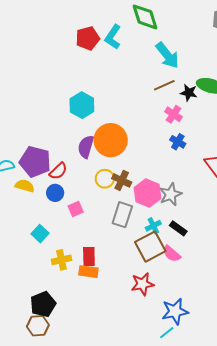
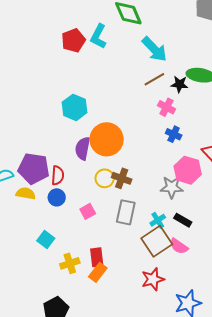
red semicircle: (58, 171) -> (58, 175), turned -36
pink hexagon: (148, 193) -> (188, 170), moved
gray star: (171, 194) -> (172, 187), turned 30
pink square: (76, 209) -> (88, 211), moved
orange rectangle: (88, 272) -> (98, 272), turned -54

